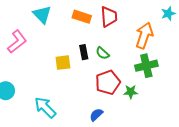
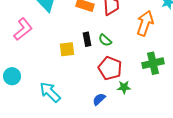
green cross: (146, 66) -> (153, 63), moved
red pentagon: (108, 82) -> (110, 68), turned -30
green star: (131, 92) -> (124, 87), moved

